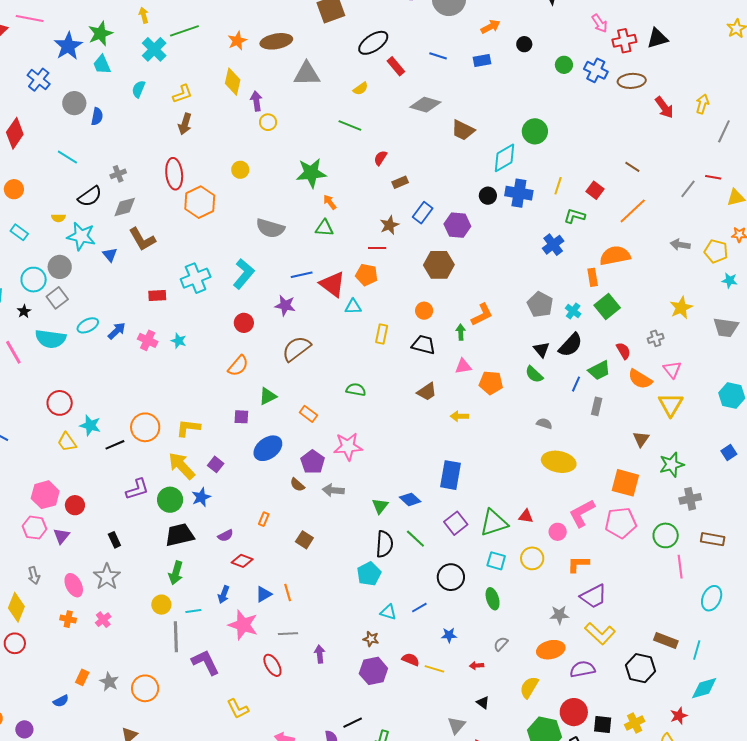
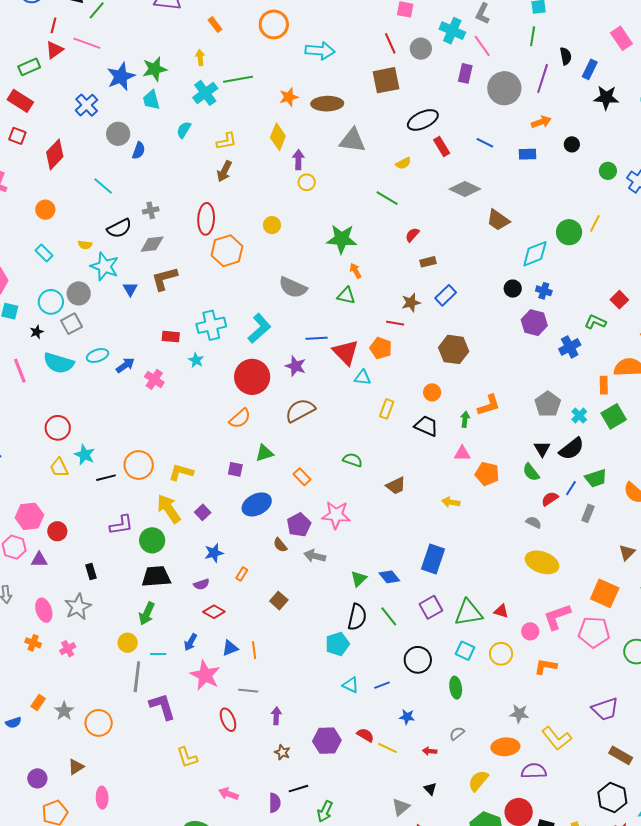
yellow line: (558, 186) -> (595, 223), moved
blue cross: (519, 193) -> (544, 291), size x0.6
purple hexagon: (457, 225) -> (534, 323), moved
brown L-shape: (142, 239) -> (164, 279), turned 96
red circle: (244, 323) -> (252, 377), size x1.8
cyan star: (179, 341) -> (196, 360), moved
red semicircle: (623, 351) -> (550, 499), moved, turned -102
brown trapezoid: (427, 392) -> (396, 486), moved
blue star: (201, 497) -> (214, 553), moved
purple triangle: (61, 536) -> (39, 560), turned 42
purple trapezoid: (594, 596) -> (605, 709), moved
brown star: (371, 639) -> (282, 752), moved
black hexagon: (640, 668) -> (612, 798), moved

